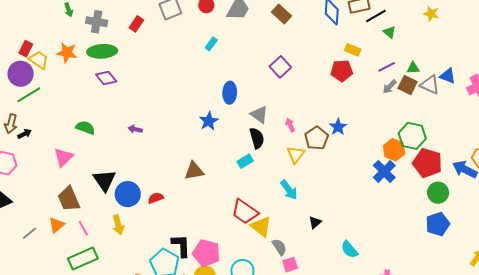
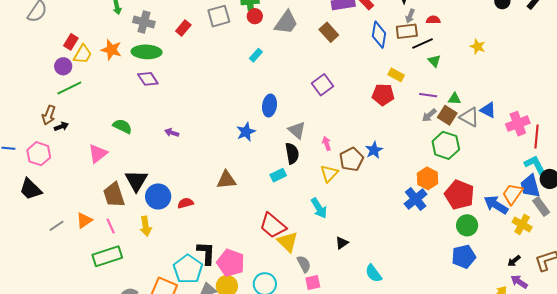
yellow trapezoid: (39, 60) -> (83, 54), turned 80
purple line: (387, 67) -> (428, 95), turned 30
purple circle: (21, 74) -> (63, 66), size x0.7
green hexagon: (412, 136) -> (446, 145), moved
brown trapezoid: (69, 199) -> (114, 195), moved

